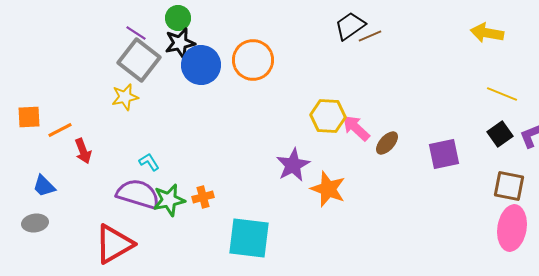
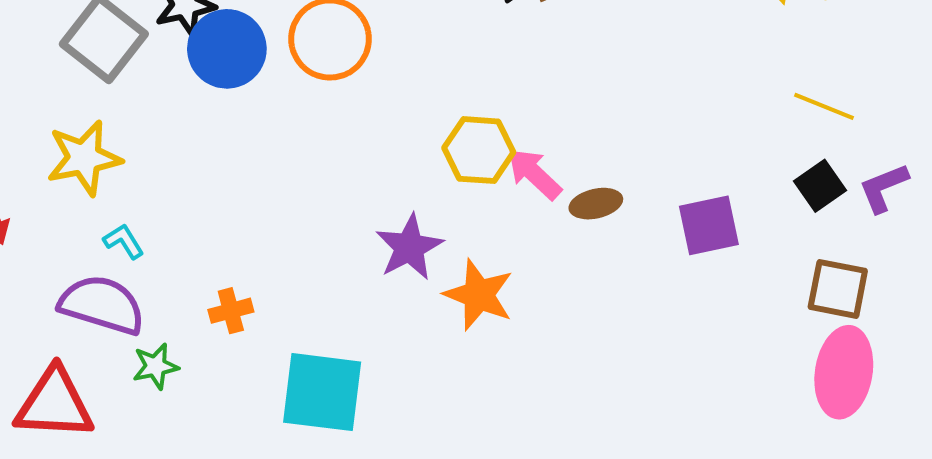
yellow star: (125, 97) -> (84, 158), moved, size x1.4
brown ellipse: (387, 143) -> (596, 204), turned 35
green star: (169, 200) -> (155, 366), moved, size x0.7
red triangle: (114, 244) -> (54, 404), turned 33

